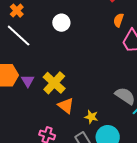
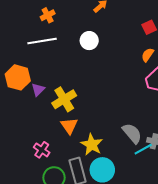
white line: (19, 36) -> (42, 41), turned -68
yellow star: (91, 117) -> (92, 145), size x1.5

